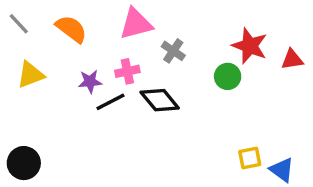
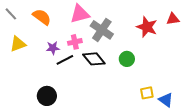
gray cross: (173, 51) -> (102, 30), size x1.6
red triangle: (292, 59) -> (173, 19), moved
green circle: (228, 76) -> (127, 59), moved
black circle: (24, 163) -> (47, 96), moved

